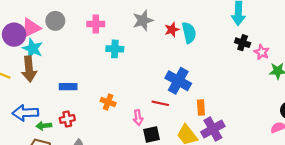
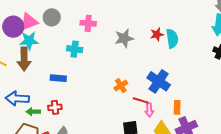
gray star: (143, 20) -> (124, 38), moved
cyan star: (33, 49) -> (29, 41), turned -30
cyan cross: (115, 49) -> (75, 49), moved
orange cross: (108, 102) -> (121, 86), moved, turned 32
pink arrow: (138, 118) -> (149, 110), moved

